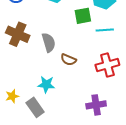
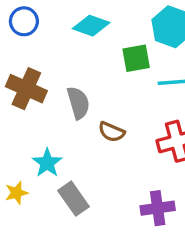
cyan star: (46, 84) -> (47, 163), moved, turned 30
gray rectangle: (35, 107) -> (74, 199), moved

